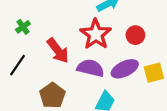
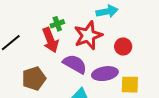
green cross: (23, 27) -> (57, 24), moved

